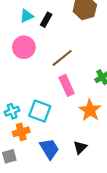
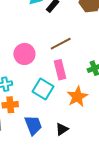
pink circle: (24, 47) -> (24, 54), moved
cyan square: (40, 111) -> (43, 89), moved

